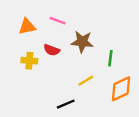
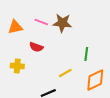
brown star: (82, 42) -> (62, 23), moved
yellow cross: (29, 61) -> (17, 66), moved

